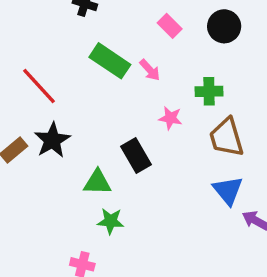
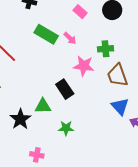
pink star: (170, 118) -> (84, 66), size x1.5
black star: (52, 140) -> (20, 119), moved
green star: (111, 221) -> (66, 128), moved

